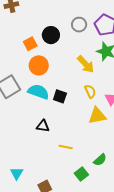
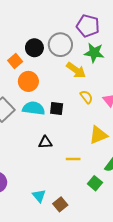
gray circle: (79, 25) -> (60, 45), moved, size x1.5
yellow triangle: (97, 116) -> (98, 135), moved
cyan triangle: (17, 173) -> (39, 196), moved

